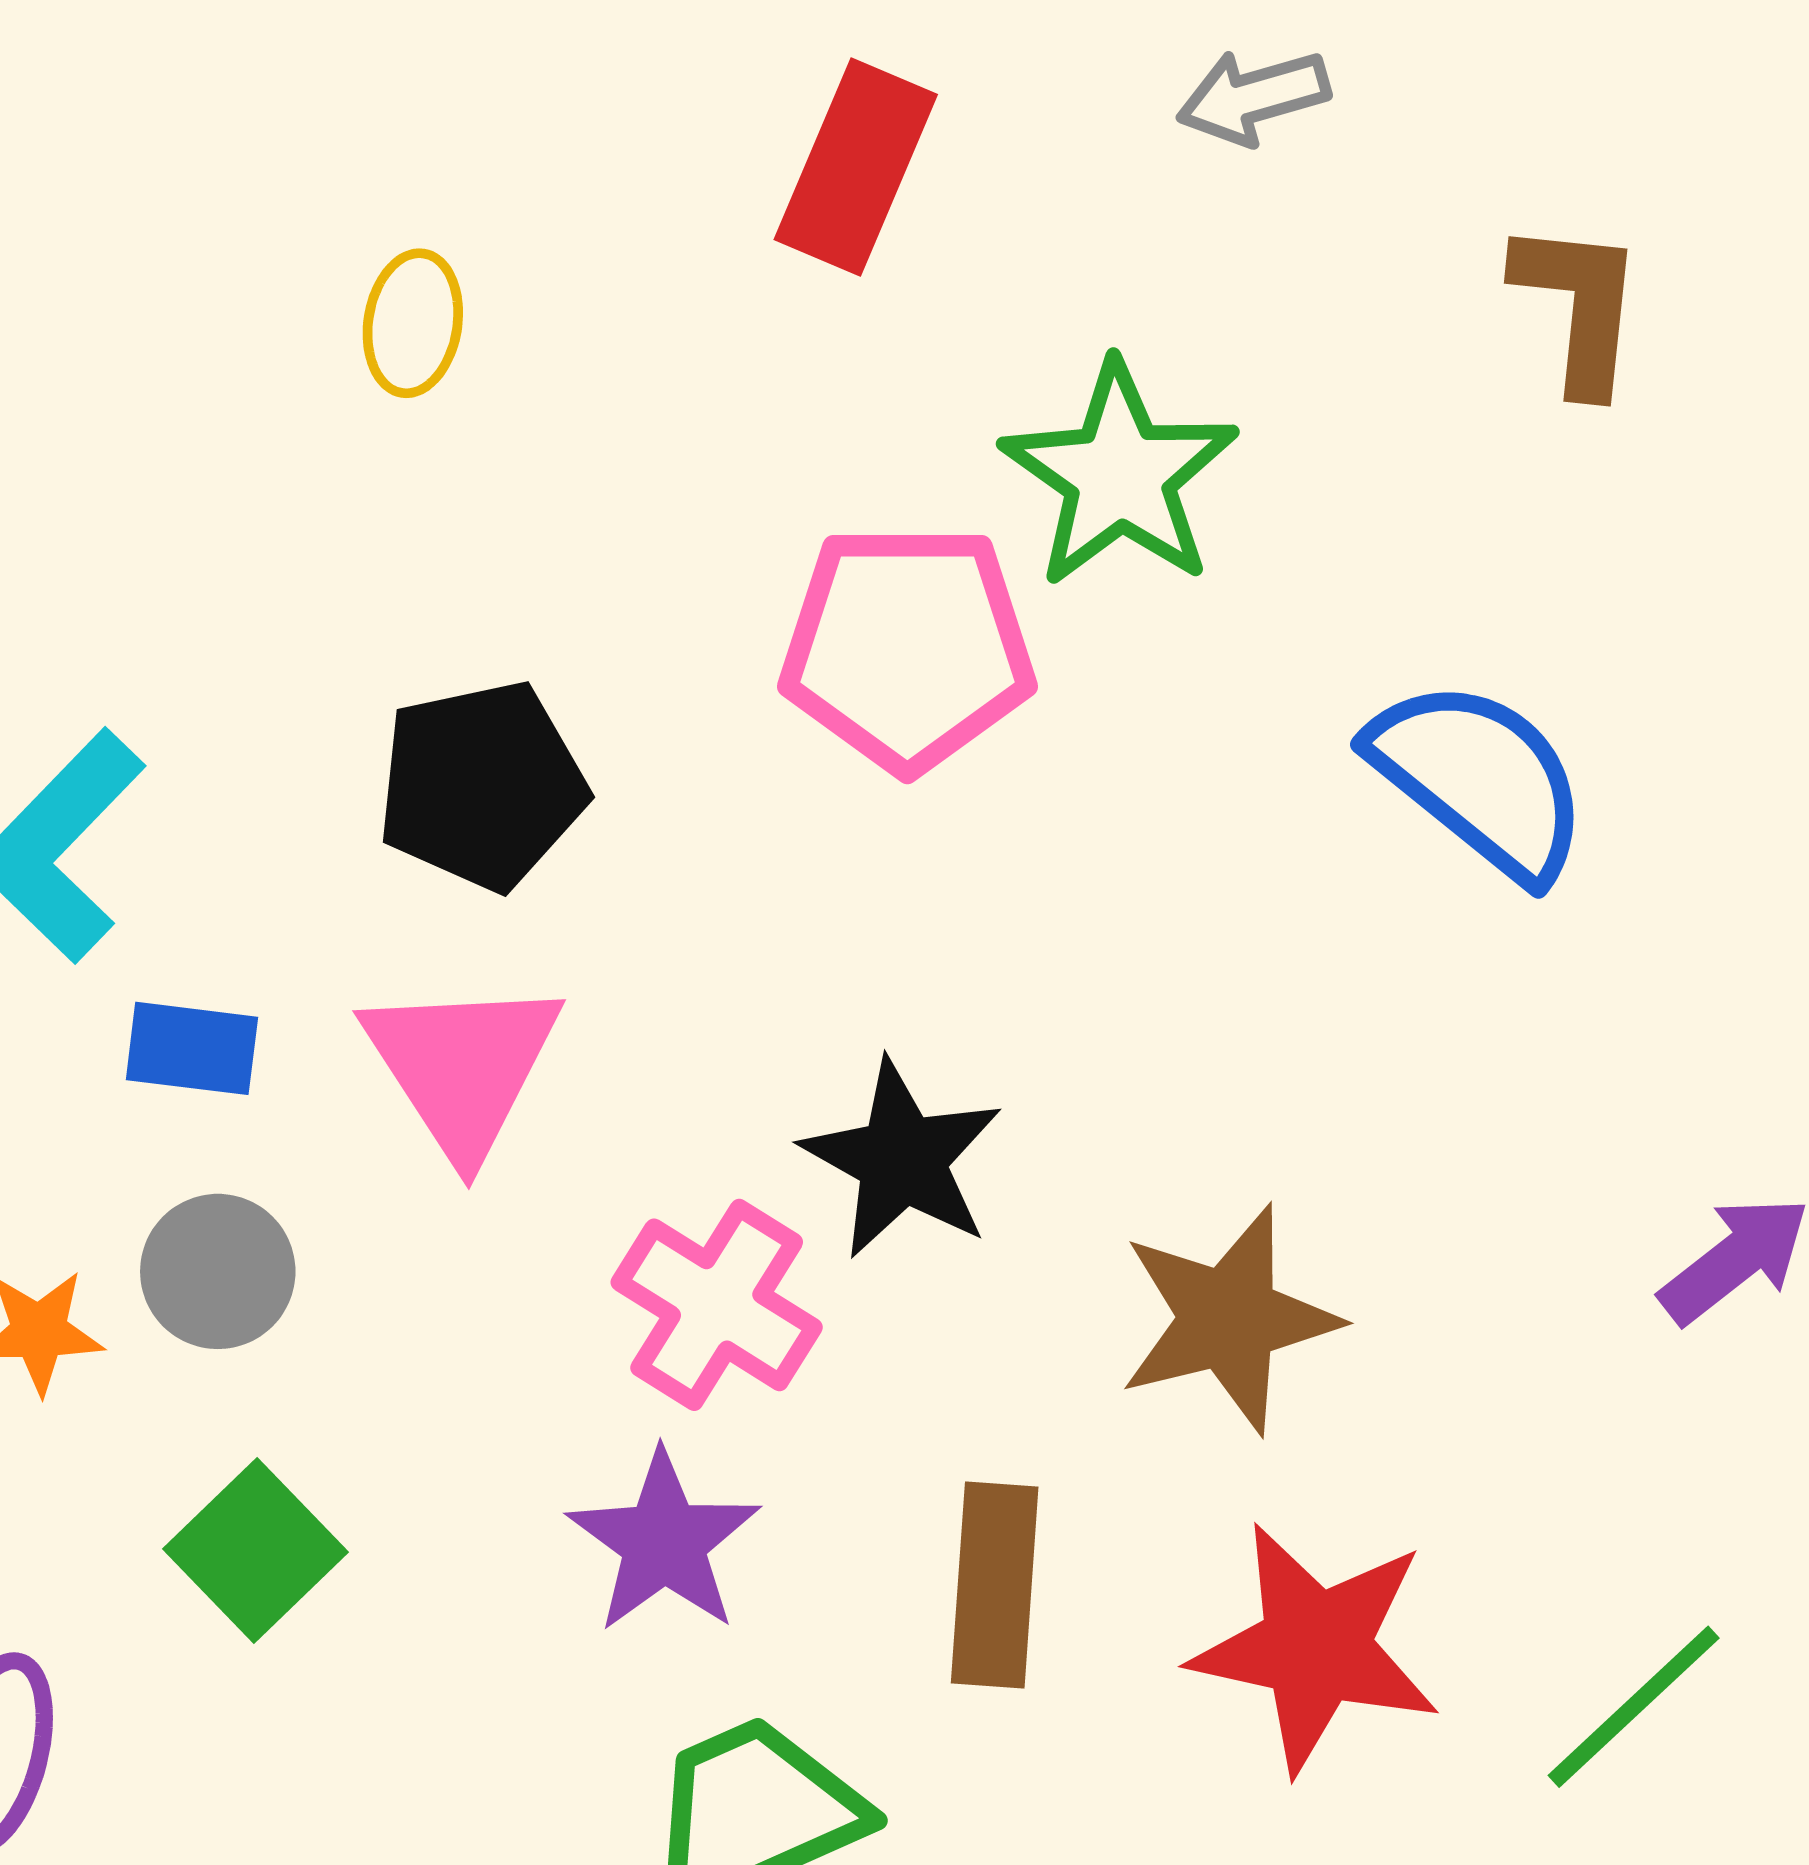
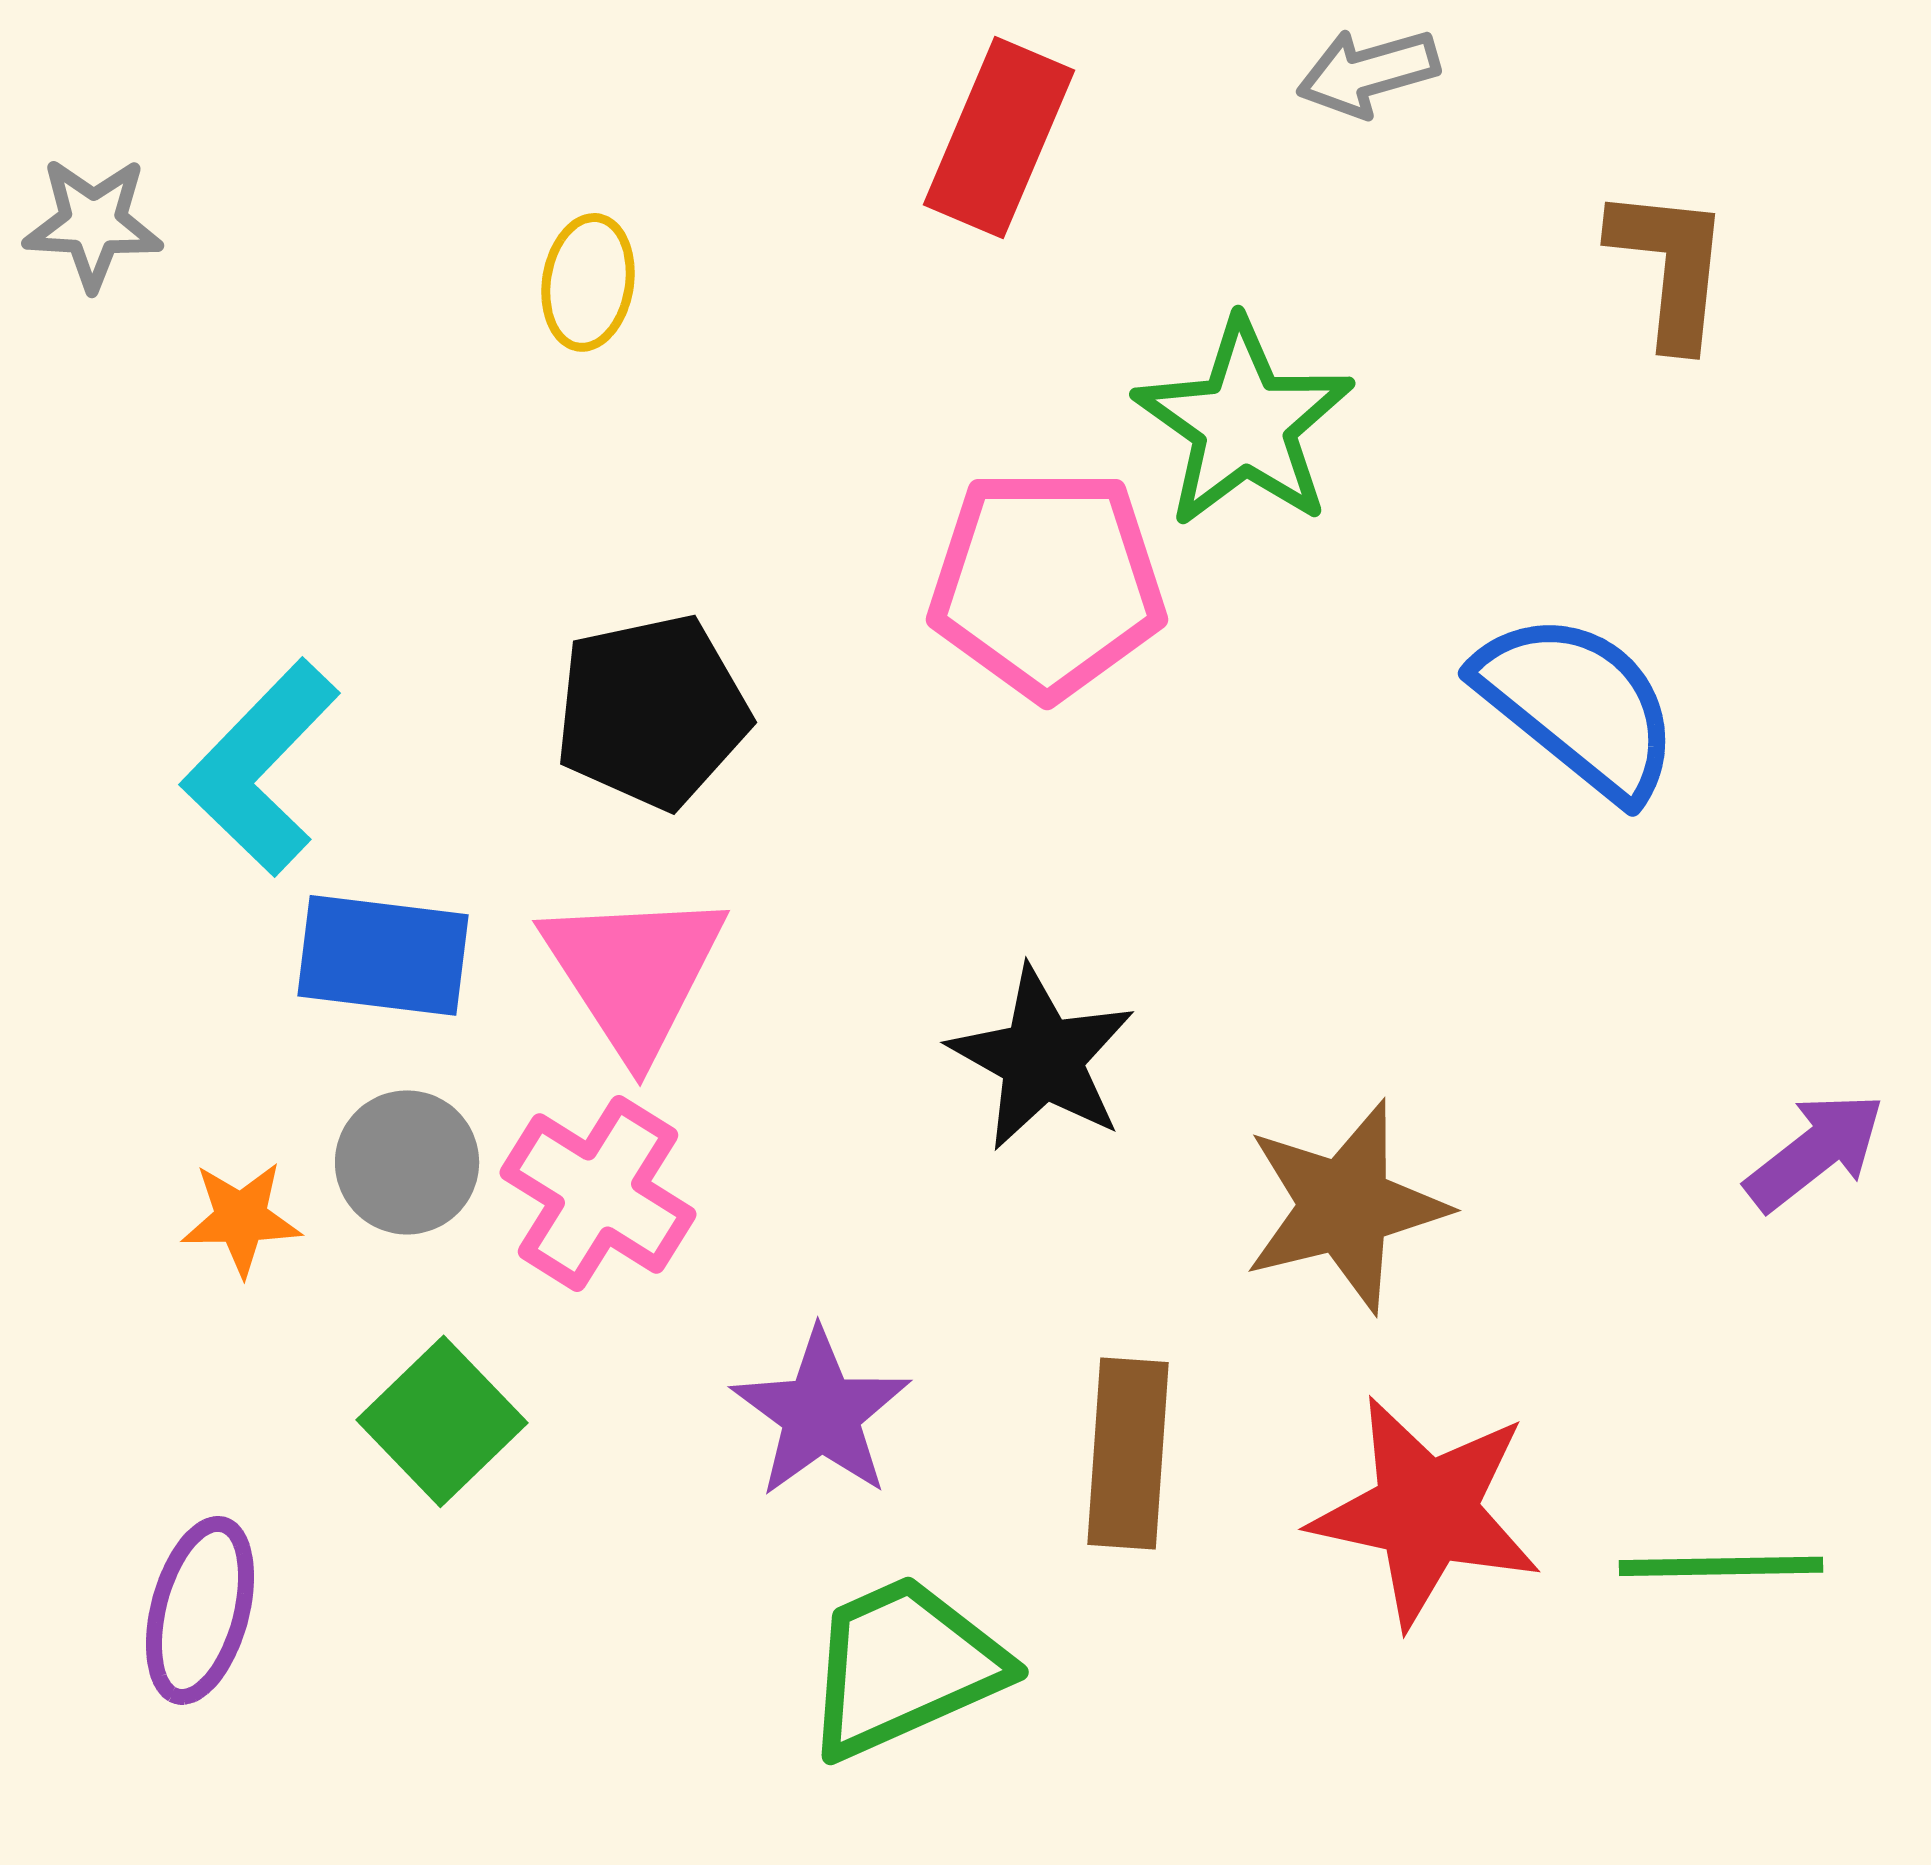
blue rectangle: (192, 1048) -> (383, 955), size x1.4
pink cross: (717, 1305) -> (598, 1193), moved
green line: (1634, 1707) -> (1721, 1566), turned 42

